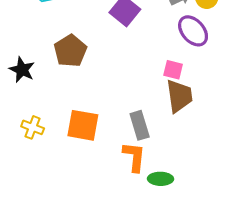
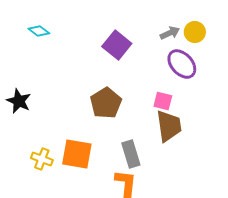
brown pentagon: (70, 51) -> (106, 103), moved
yellow cross: (33, 127) -> (42, 159), moved

